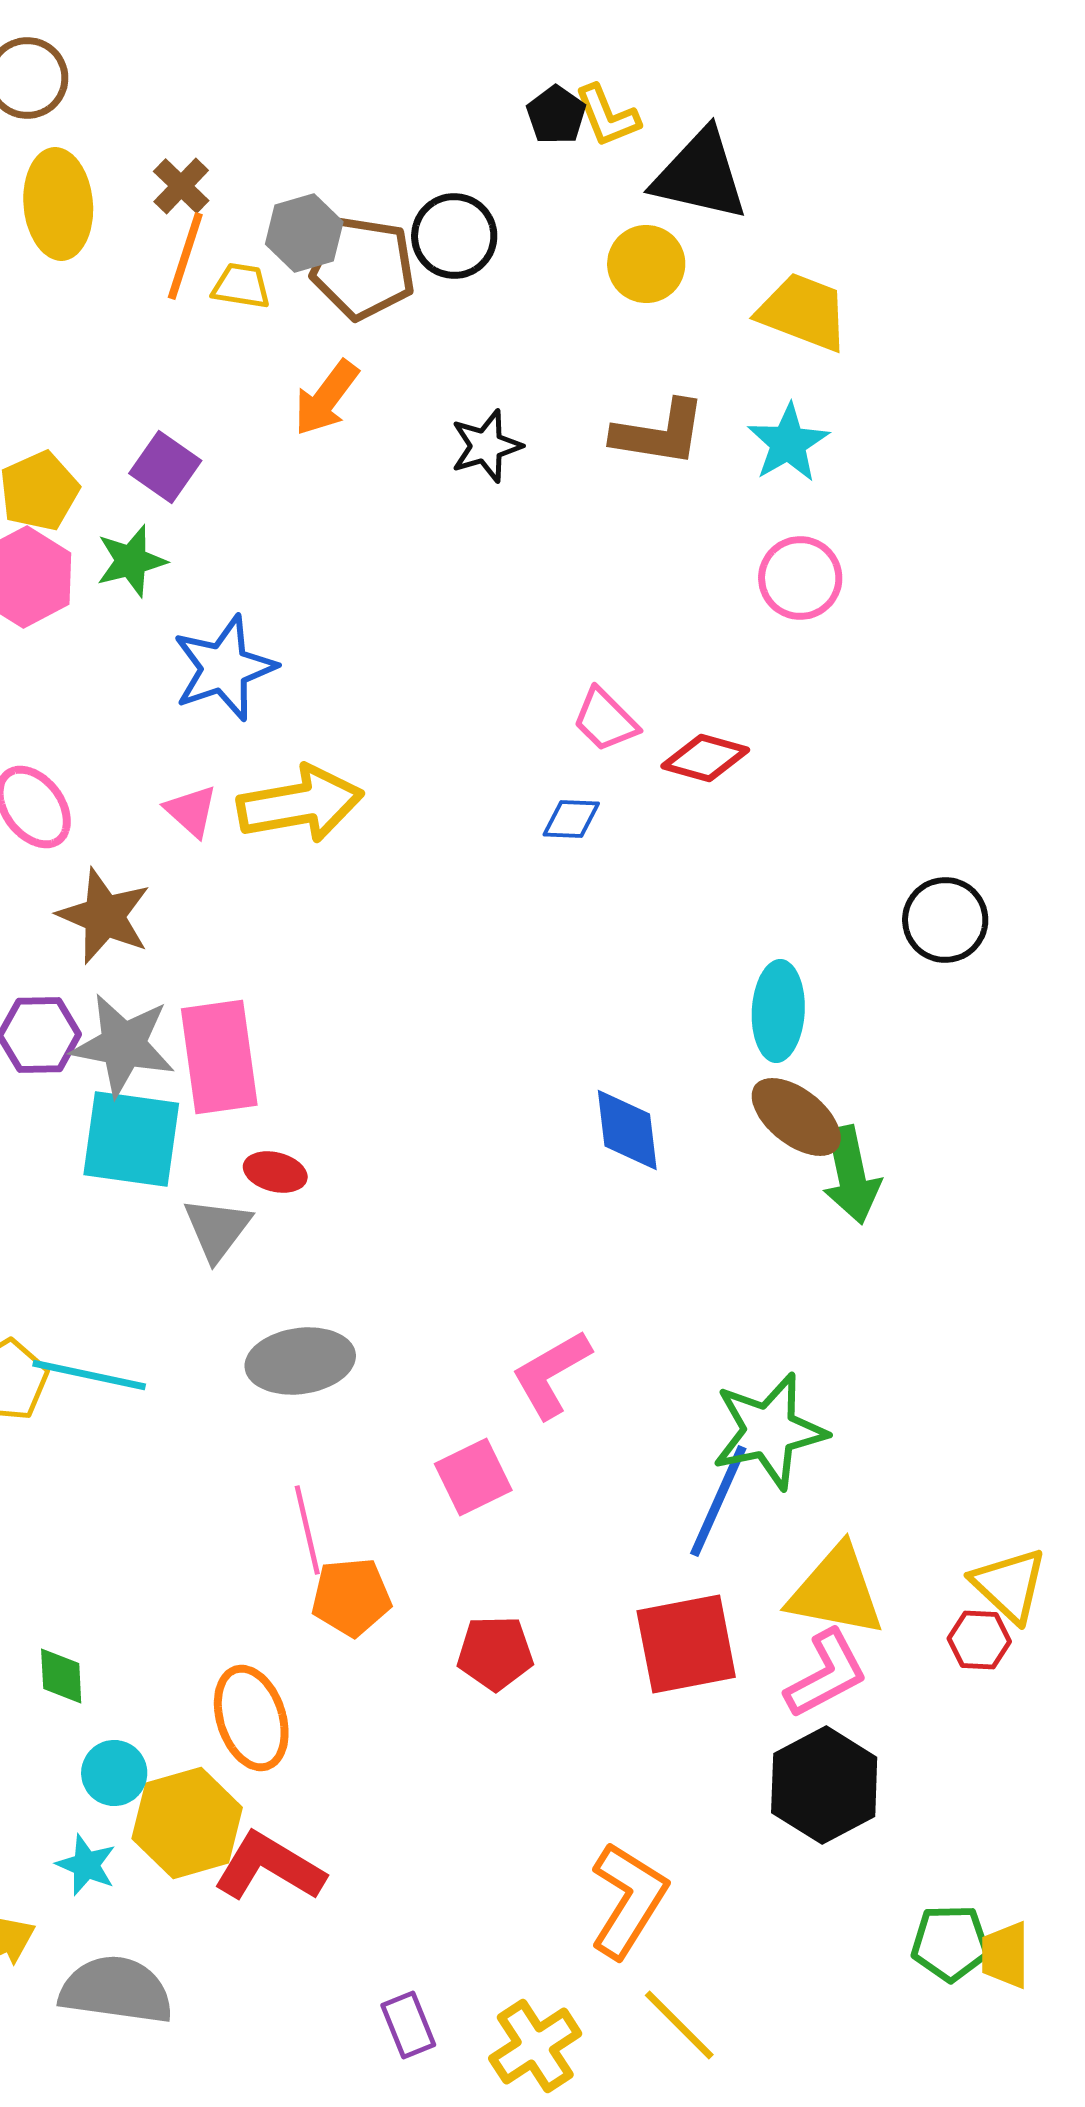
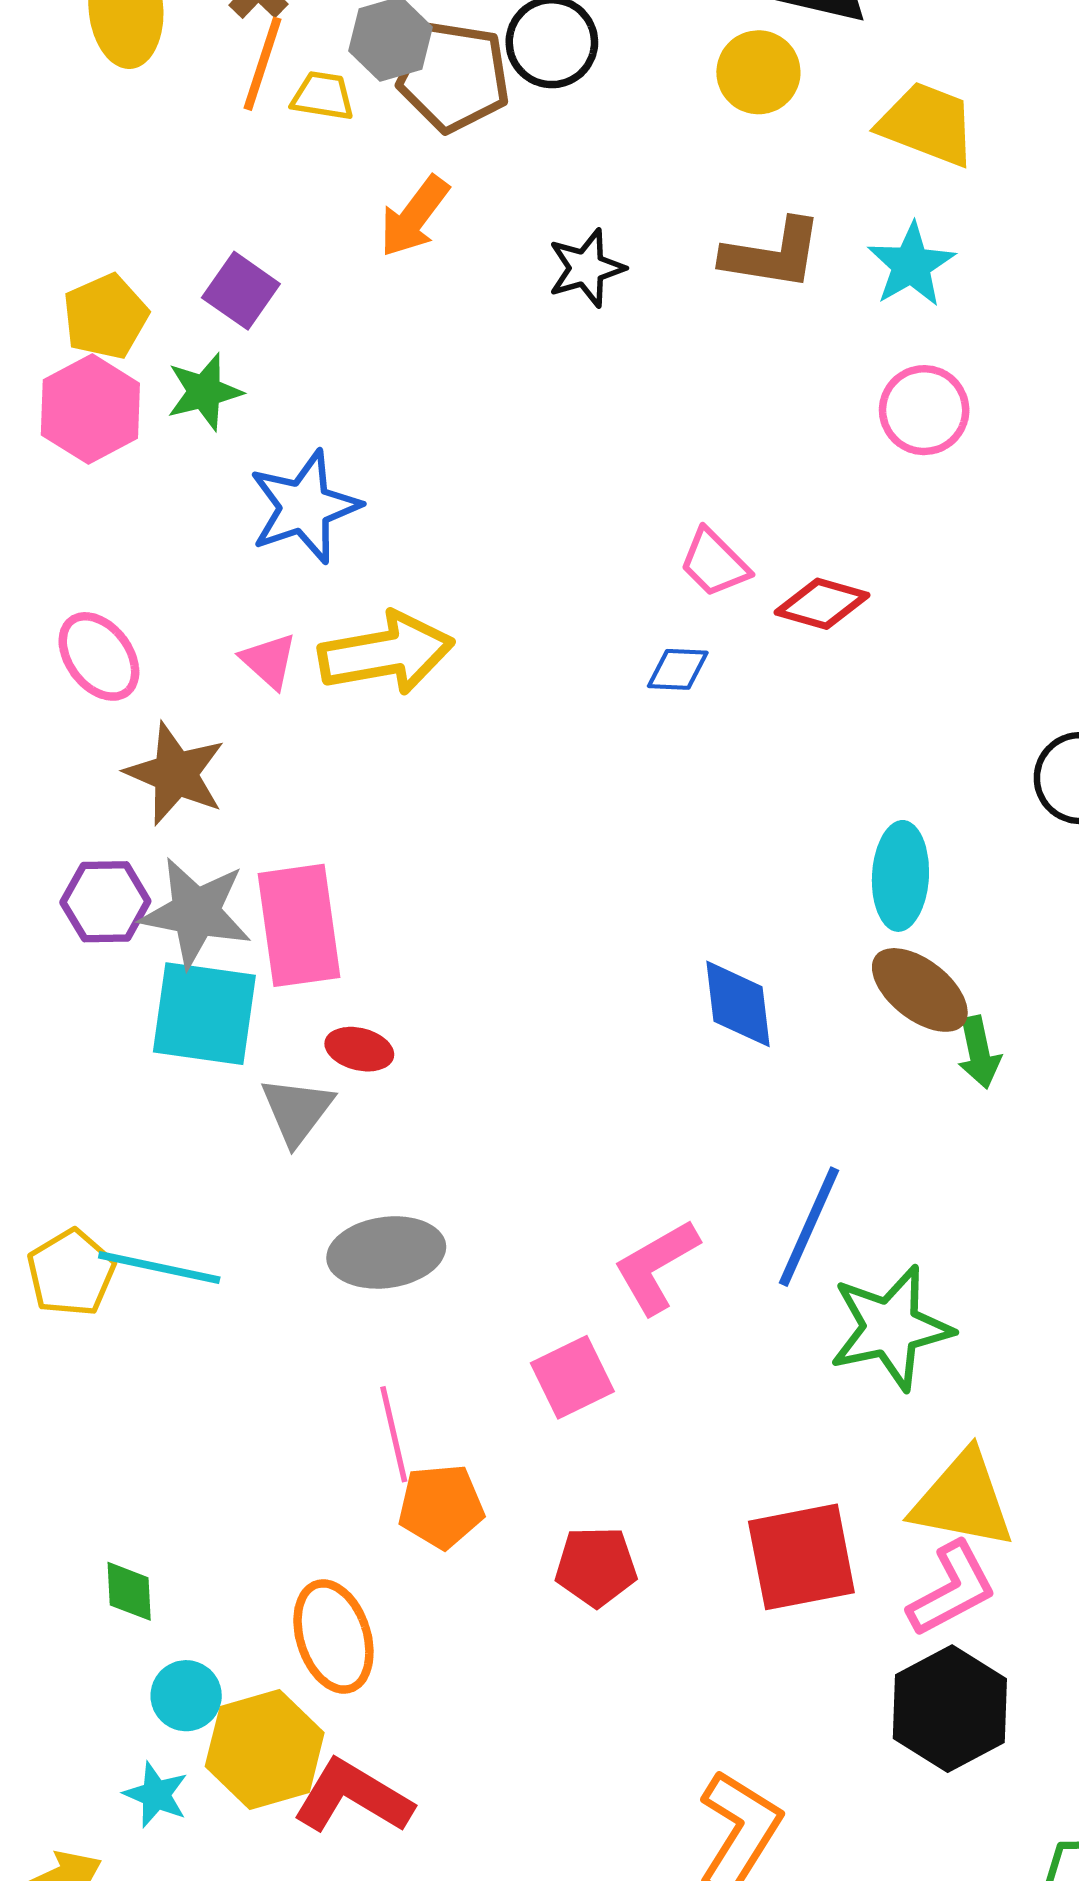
green arrow: (851, 1175) -> (979, 1052), size x0.7
blue line: (718, 1501) -> (809, 1227), moved

